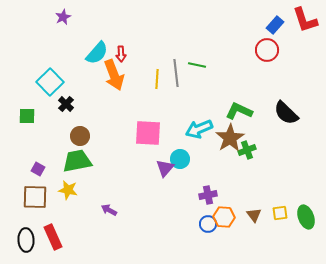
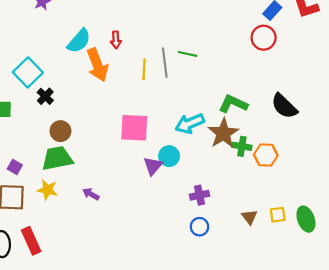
red arrow: (121, 54) -> (116, 40), moved
green cross: (247, 150) -> (242, 146), turned 30
purple arrow: (109, 210) -> (91, 194), moved
orange hexagon: (224, 217) -> (266, 155), moved

